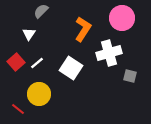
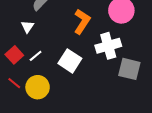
gray square: (130, 76) -> (129, 69), size x1.6
red line: (18, 109) -> (14, 83), moved

